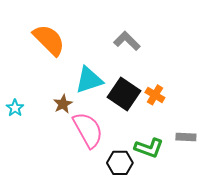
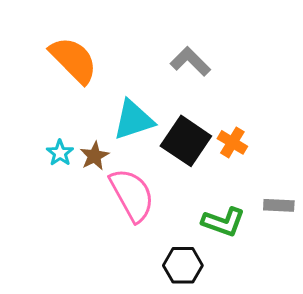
cyan star: (15, 108) -> (60, 153), moved
black hexagon: (120, 163) -> (183, 265), moved

